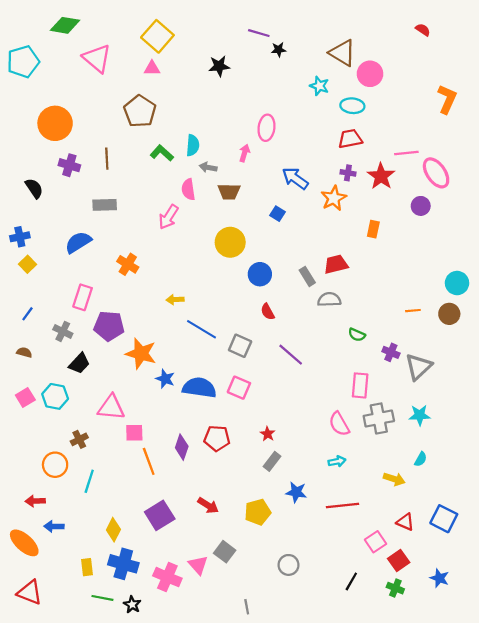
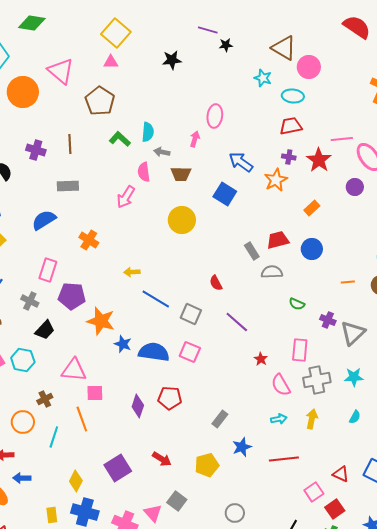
red semicircle: (423, 30) -> (357, 27), size x2.0
pink triangle: (97, 58) -> (61, 71), moved
orange circle: (55, 123) -> (23, 92), moved
blue square: (278, 214) -> (225, 194), size x1.6
orange rectangle: (373, 229) -> (312, 208), turned 35
blue circle: (260, 274) -> (312, 249), moved
red star: (268, 434) -> (261, 359), moved
orange line: (149, 461) -> (82, 419), moved
yellow arrow: (394, 479) -> (312, 419), moved, turned -96
blue star: (296, 492) -> (242, 447), turned -30

